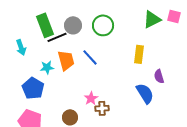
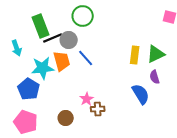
green triangle: (152, 19) -> (156, 54), moved
gray circle: (73, 25) -> (69, 40), moved
green circle: (103, 25) -> (83, 16), moved
cyan star: (47, 67) -> (43, 68), size x1.6

